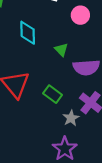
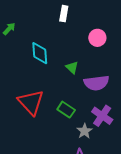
pink circle: (80, 15) -> (97, 38), moved

